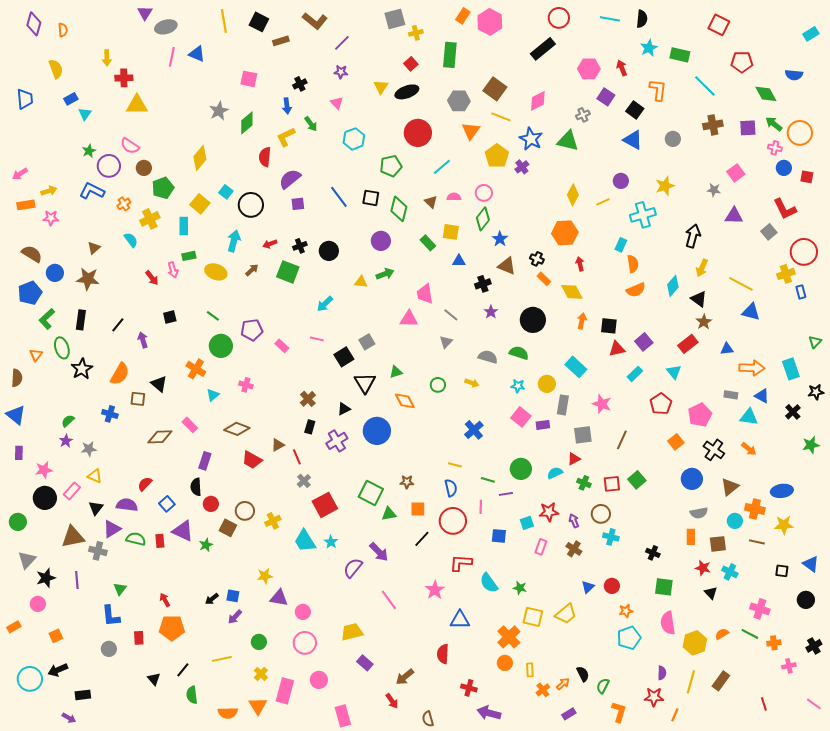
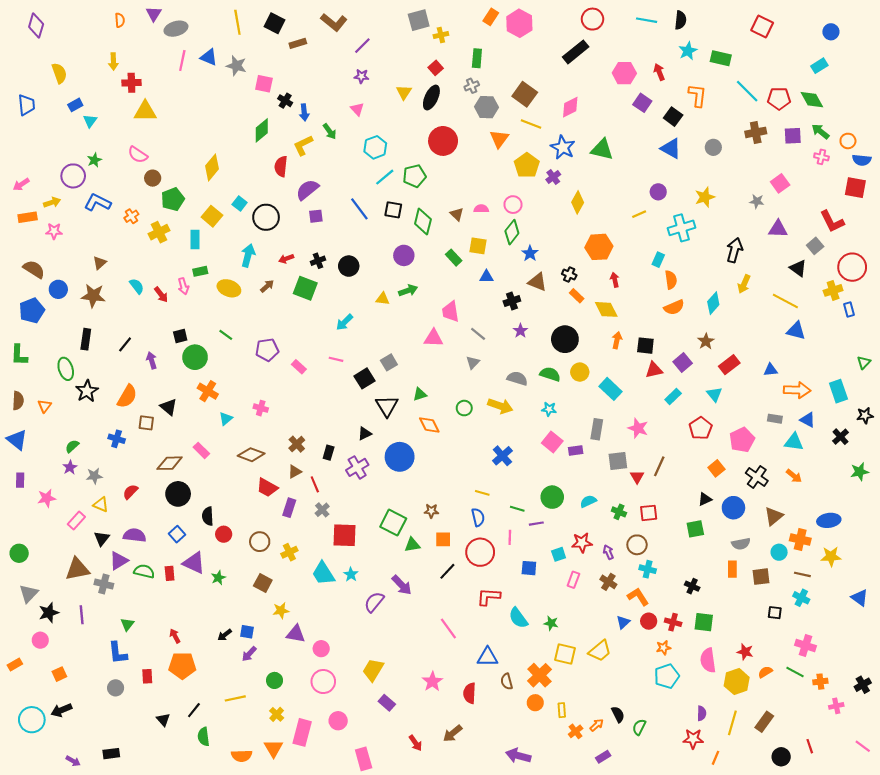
orange semicircle: (63, 30) -> (120, 20), moved
cyan rectangle: (811, 34) -> (819, 66), moved
green rectangle: (450, 55) -> (477, 58), size x0.7
red pentagon: (742, 62) -> (779, 99), moved
blue semicircle: (794, 75) -> (862, 160), moved
black cross: (300, 84) -> (285, 101), moved, turned -32
black ellipse: (407, 92) -> (431, 98), turned -45
gray star: (219, 111) -> (236, 66), moved, turned -30
gray cross: (583, 115) -> (472, 86), moved
orange circle: (800, 133) -> (848, 141), size x0.6
purple circle: (109, 166) -> (73, 176), moved
cyan line: (442, 167) -> (385, 177), moved
blue circle: (784, 168) -> (831, 32), moved
red square: (807, 177) -> (855, 188), size x1.5
yellow diamond: (573, 195) -> (578, 202), moved
cyan semicircle: (131, 240) -> (137, 286), moved
black triangle: (699, 299) -> (798, 268), moved
green L-shape: (47, 319) -> (19, 355), moved, turned -45
brown star: (704, 322) -> (706, 341), moved
green circle: (221, 346) -> (195, 357), moved
orange triangle: (36, 355) -> (45, 406), moved
yellow arrow: (472, 383) -> (500, 406), size x1.6
yellow circle: (547, 384) -> (580, 372), moved
brown cross: (308, 399) -> (297, 444), moved
red triangle: (574, 459) -> (637, 477), moved, turned -32
purple rectangle: (205, 461) -> (289, 508), moved
green square: (637, 480) -> (695, 529), moved, turned 30
red semicircle: (145, 484) -> (130, 492), moved
black circle: (45, 498) -> (178, 494), moved
red square: (325, 505) -> (344, 535), turned 30
brown square: (228, 528) -> (263, 583), moved
red star: (703, 568) -> (745, 652), moved
black square: (782, 571) -> (775, 613), moved
cyan cross: (730, 572) -> (801, 598), moved
pink star: (435, 590) -> (432, 682), moved
black triangle: (711, 593) -> (705, 499), moved, turned 48
pink line: (389, 600) -> (448, 629), moved
black circle: (806, 600) -> (781, 757), moved
yellow trapezoid: (352, 632) -> (373, 670), turned -45
brown arrow: (405, 677) -> (453, 733), moved
red cross: (469, 688) -> (673, 622), moved
black rectangle: (83, 695) -> (111, 754), moved
orange L-shape: (619, 712) -> (638, 597), moved, turned -50
brown semicircle: (428, 719) -> (507, 682), moved

